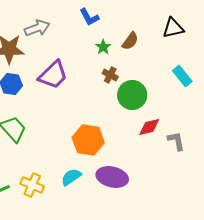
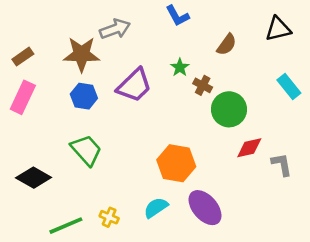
green star: (103, 47) -> (180, 67), moved
purple ellipse: (112, 177) -> (205, 208), turned 36
yellow cross: (32, 185) -> (109, 217), size x0.7

